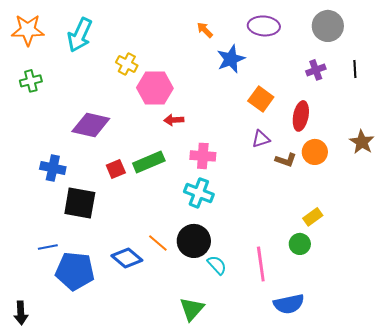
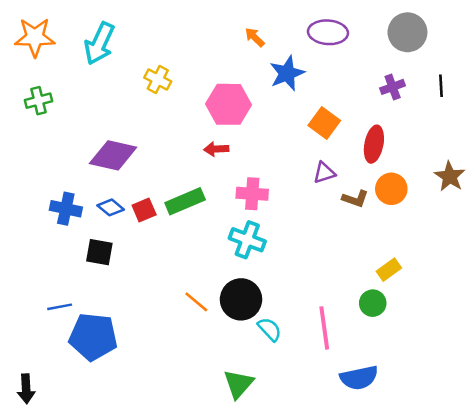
pink hexagon: (155, 88) -> (229, 104), moved
black square: (80, 203) -> (99, 252), size x0.7
blue diamond: (127, 258) -> (111, 207), moved, size x0.7

